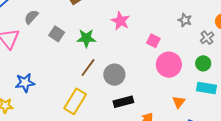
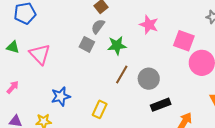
gray semicircle: (31, 17) -> (98, 26), moved
pink square: (153, 41) -> (184, 41), size x1.5
yellow rectangle: (75, 101) -> (100, 109), moved, size x0.7

